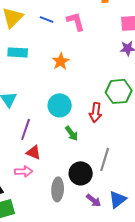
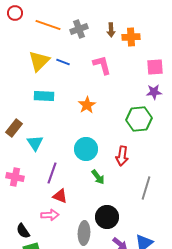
blue line: (47, 19) -> (63, 62), moved
green hexagon: (119, 91) -> (139, 119), moved
gray line: (105, 159) -> (146, 188), moved

